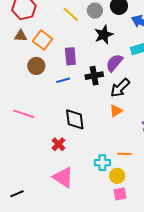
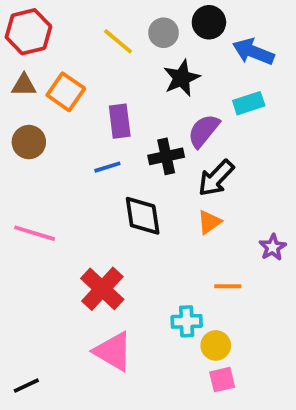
brown circle: (36, 66) -> (29, 142), moved
black diamond: (75, 119) -> (143, 216), moved
red cross: (58, 144) -> (102, 289), size x1.6
orange line: (124, 154) -> (228, 286), moved

